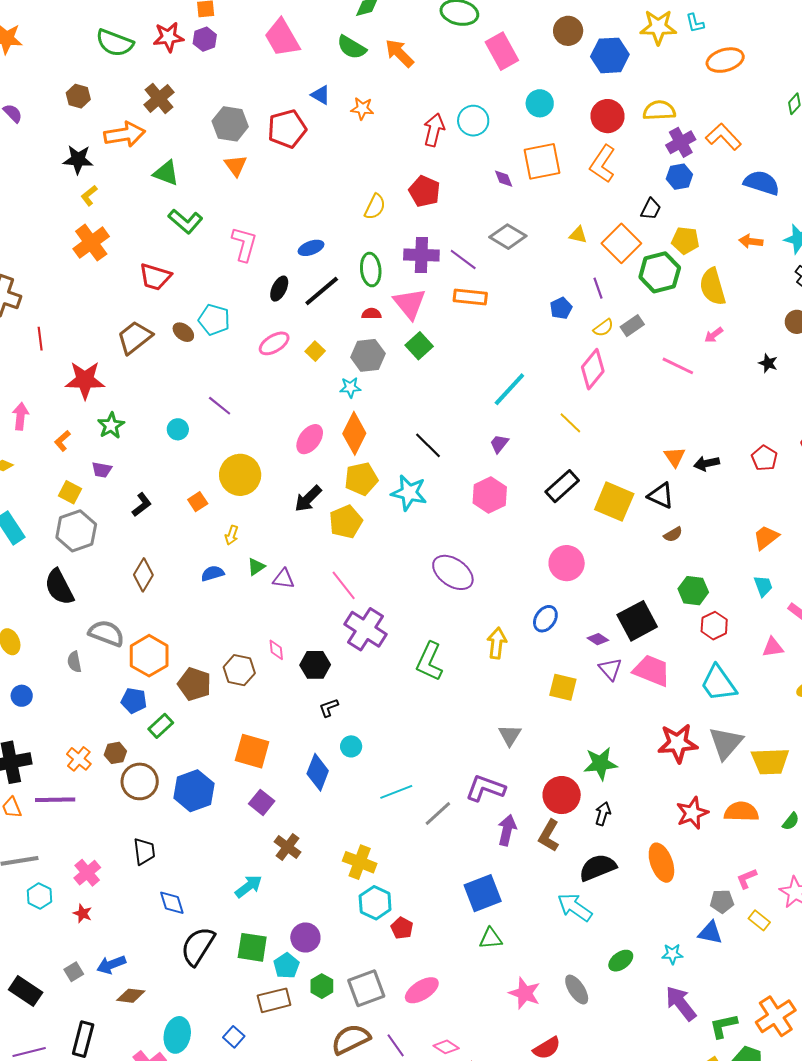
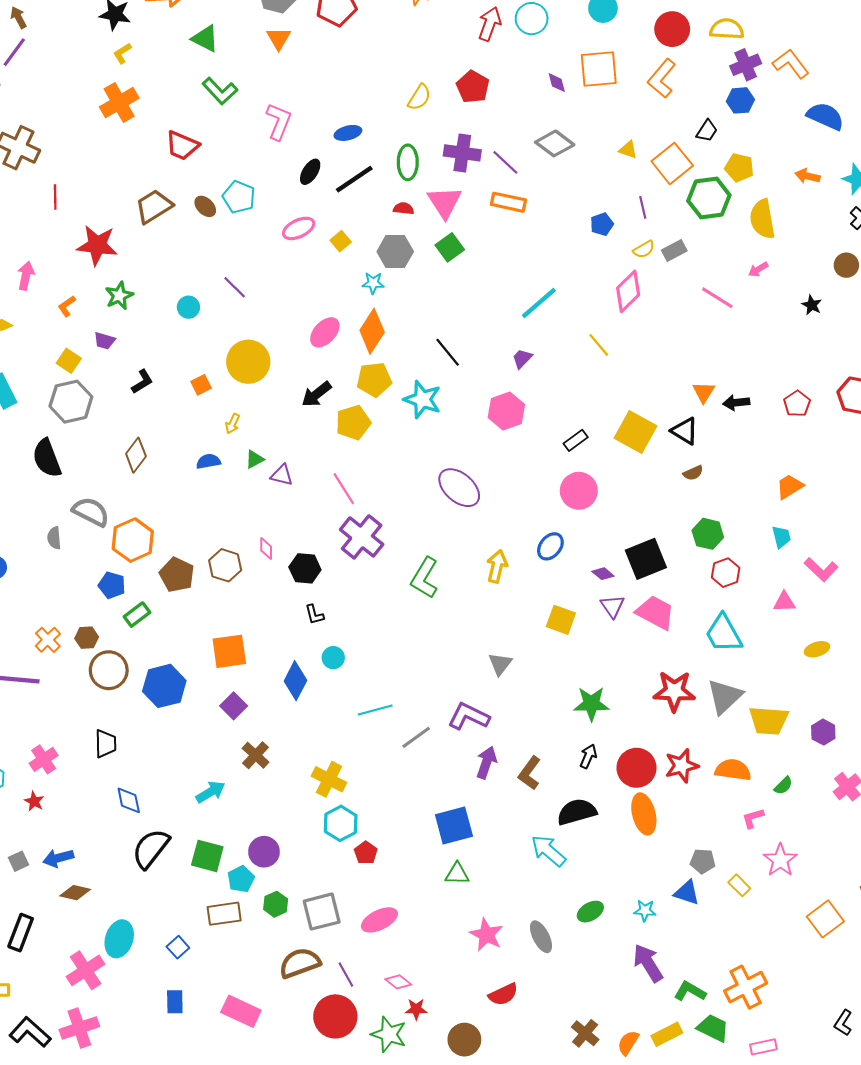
black rectangle: (562, 486) -> (576, 440), moved, size x0.7
black L-shape: (329, 708) -> (314, 615), turned -90
orange square: (252, 751) -> (229, 651), turned -30
red circle: (562, 795) -> (636, 768), moved
pink L-shape: (747, 879) -> (753, 818), moved
green L-shape: (723, 1026) -> (690, 991), turned 36

